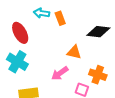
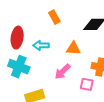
cyan arrow: (41, 13) -> (41, 45), moved
red ellipse: (20, 33) -> (17, 38), turned 45

